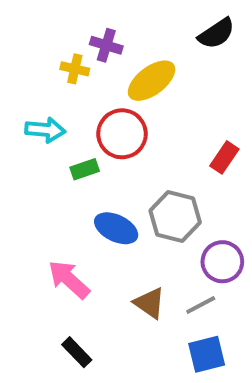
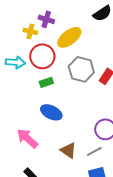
red circle: (122, 134) -> (42, 56), moved
green rectangle: (85, 169) -> (46, 82), moved
gray hexagon: (175, 216) -> (81, 69), moved

